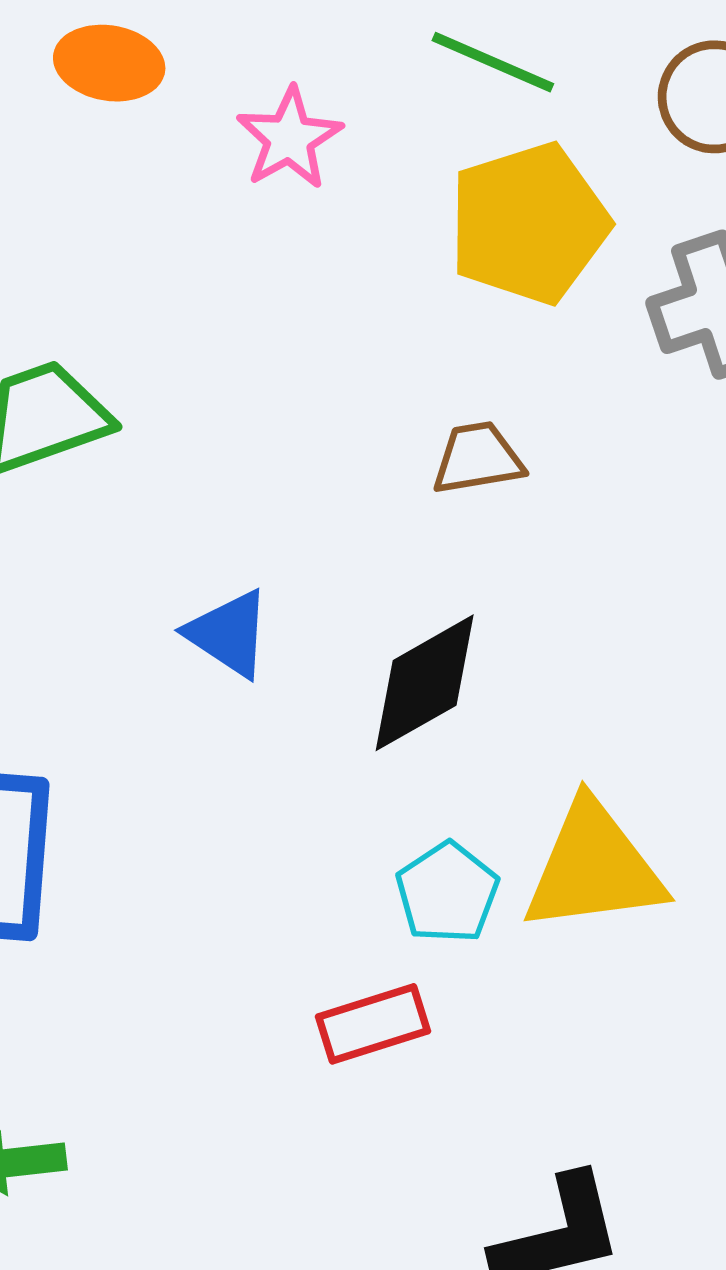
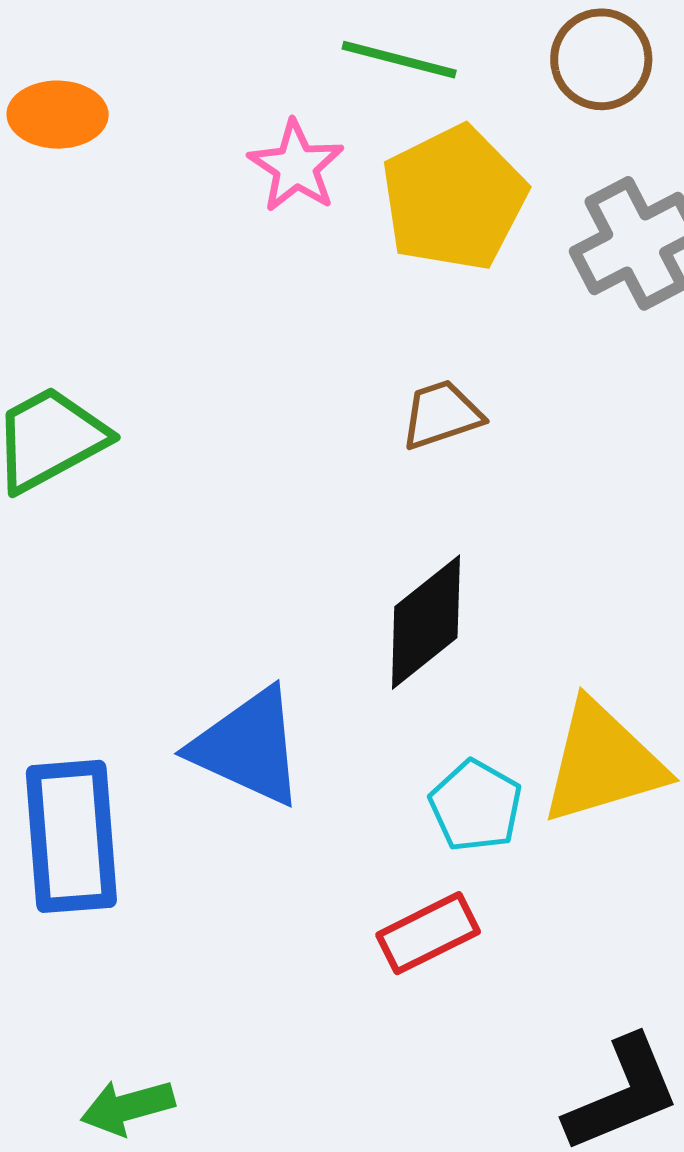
pink star: (289, 138) -> (296, 166), moved
blue triangle: (229, 634) -> (248, 747), moved, size x1.5

